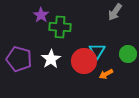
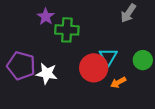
white star: (51, 59) -> (47, 73), moved, turned -30

